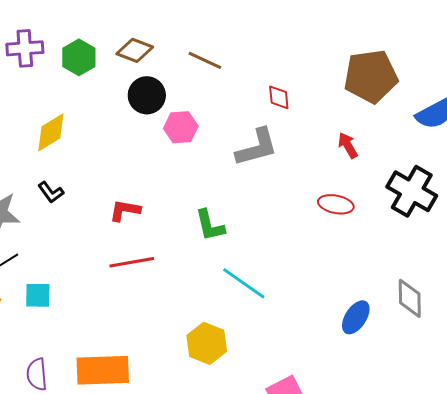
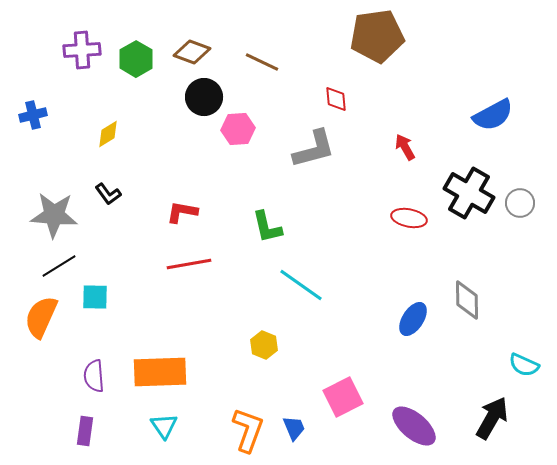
brown pentagon: (371, 76) -> (377, 36), moved
yellow diamond: (51, 132) -> (108, 134), size x0.7
red ellipse: (336, 204) -> (409, 218), moved
yellow hexagon: (207, 343) -> (264, 345), size x0.7

